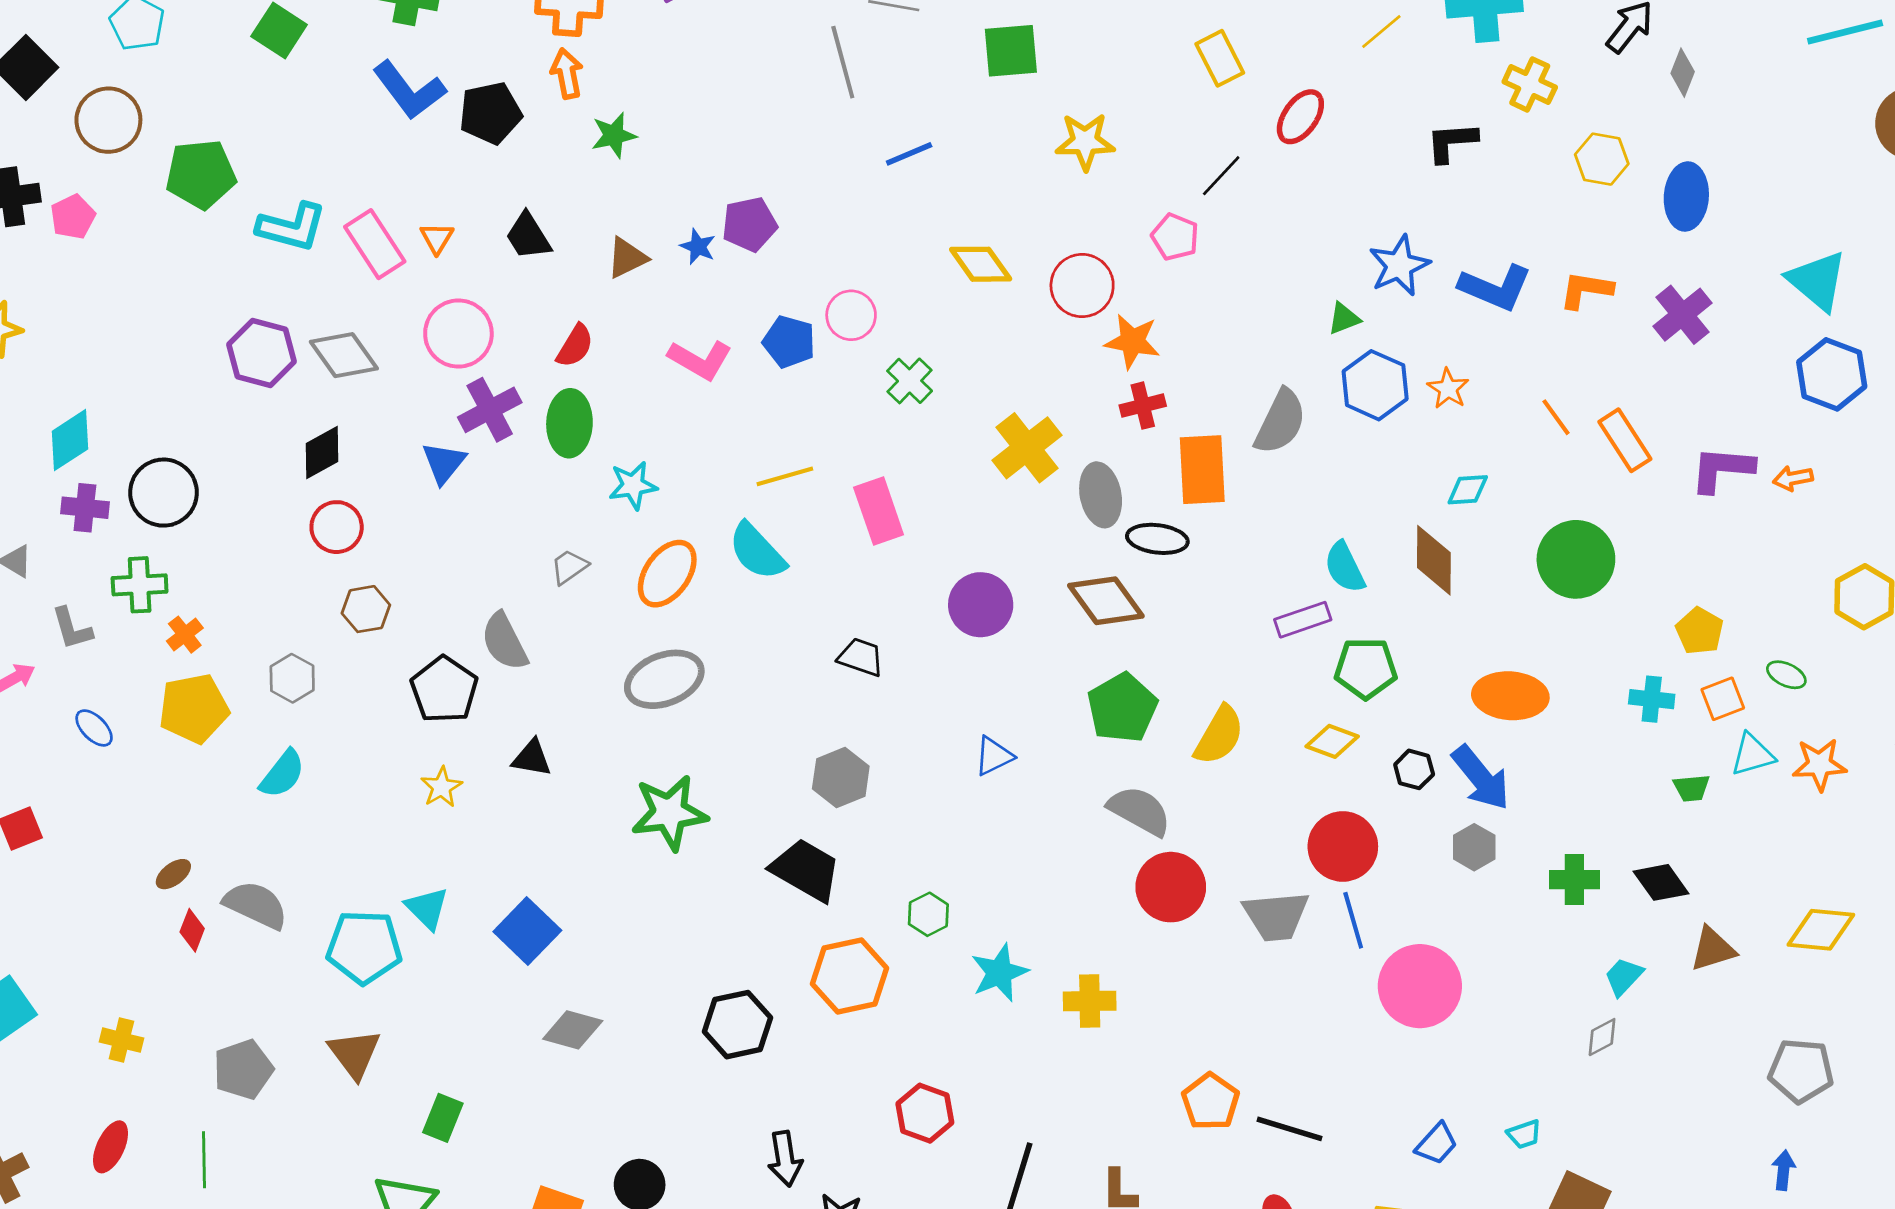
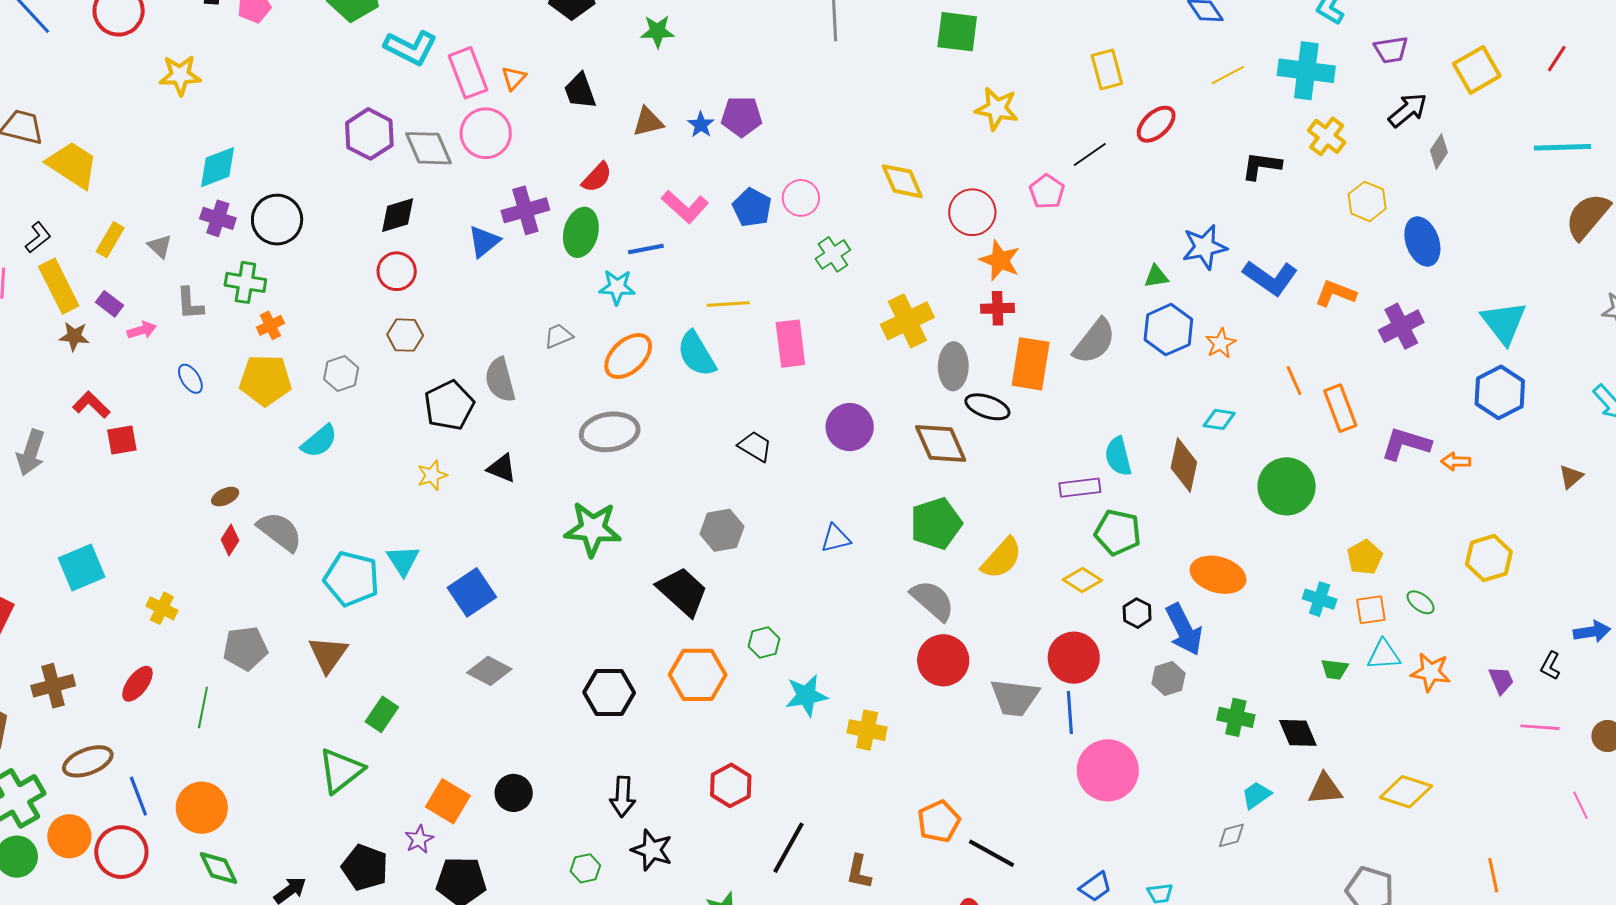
blue line: (909, 154) -> (646, 249), moved
blue ellipse: (1686, 197) -> (1422, 241), turned -36
pink circle: (458, 334) -> (486, 133), moved

